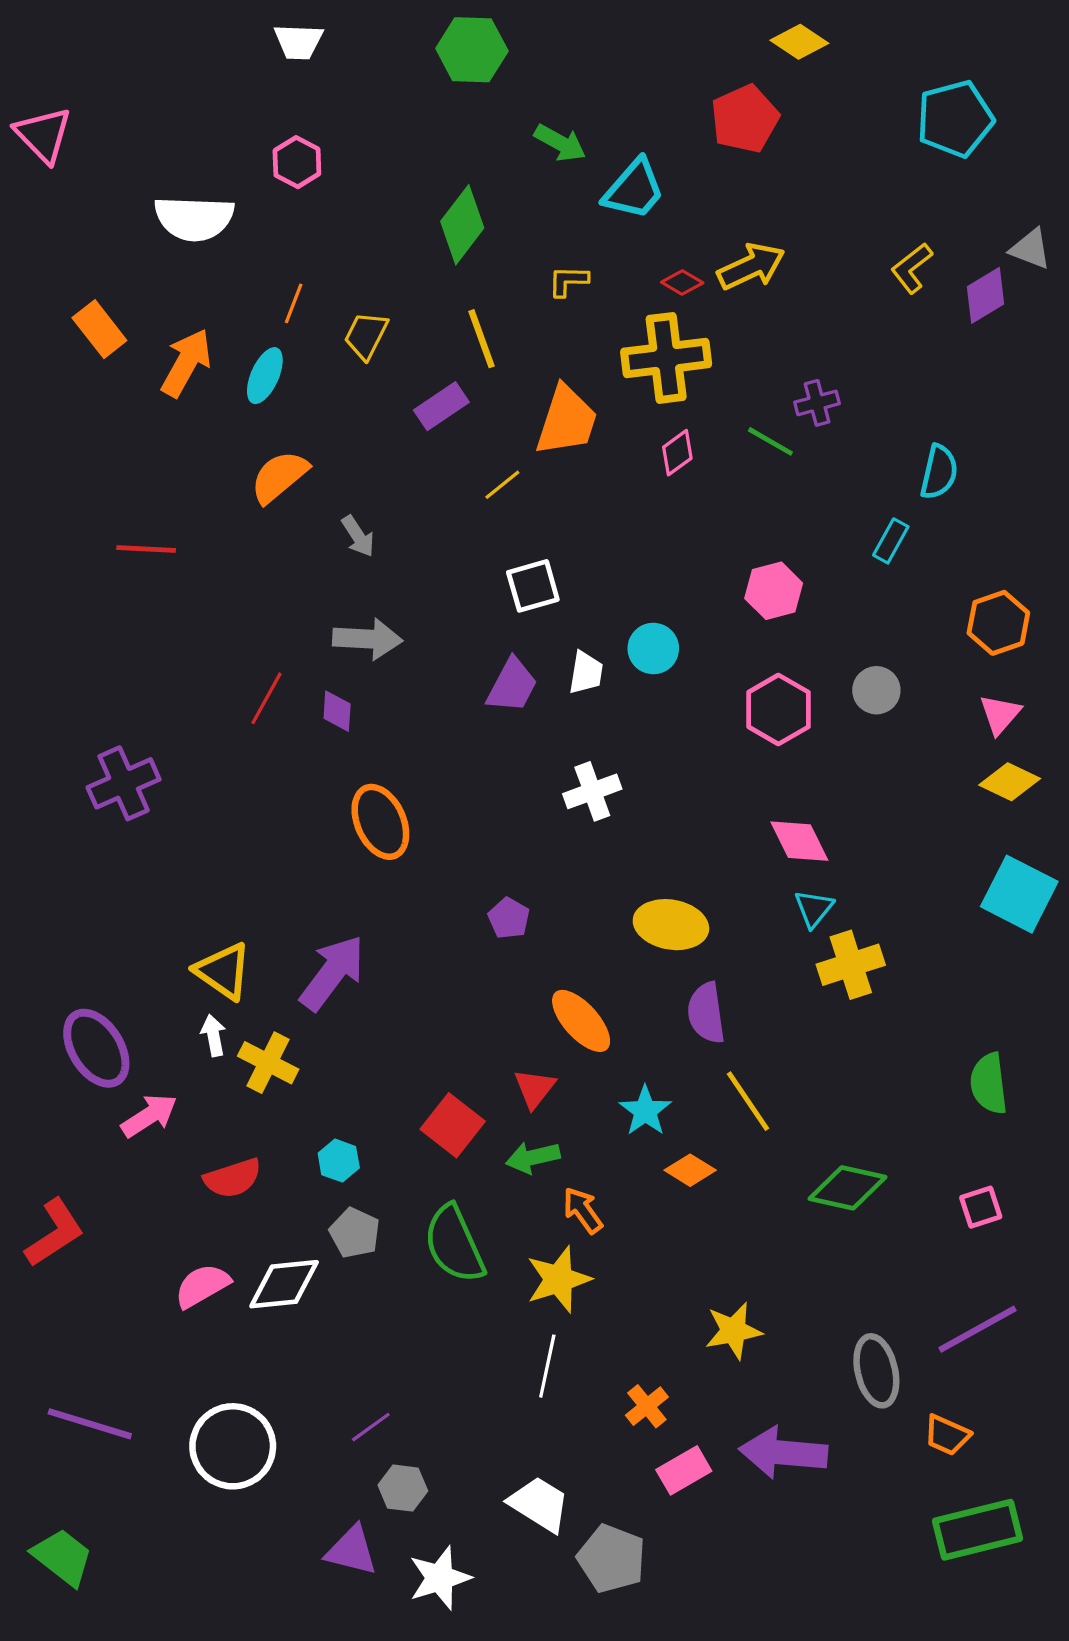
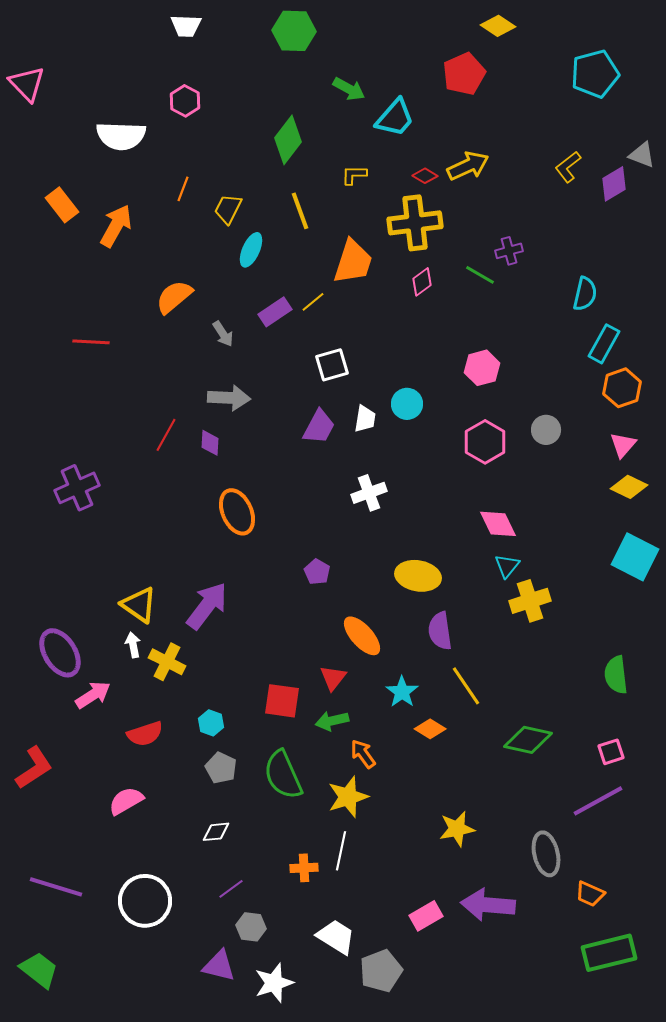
cyan ellipse: (265, 376) -> (251, 250), moved
purple rectangle: (441, 406) -> (275, 312), moved
cyan rectangle: (891, 541) -> (604, 344), moved, size x1.4
red square: (453, 1125) -> (282, 701), turned -30
white diamond: (284, 1284) -> (216, 832), moved, size x0.6
purple line: (978, 1329) -> (598, 801), moved
orange cross: (647, 1406) -> (304, 868), moved, turned 36
gray pentagon: (612, 1559) -> (381, 971), turned 30

